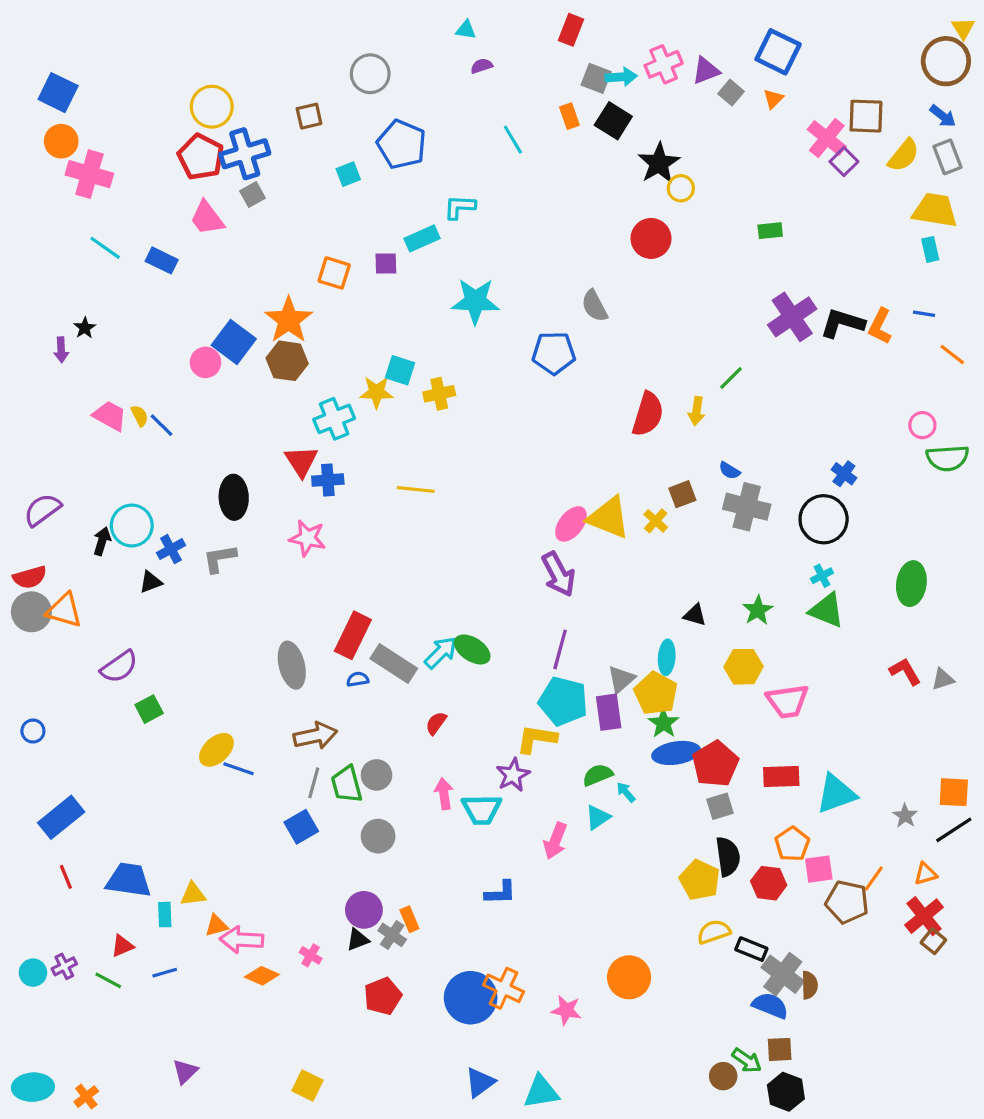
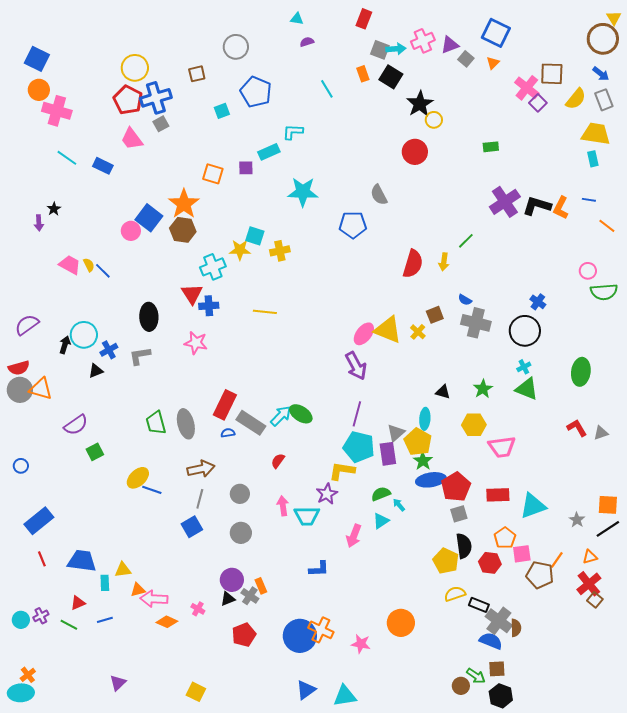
green trapezoid: (347, 784) -> (156, 423), moved
orange cross: (86, 1097) -> (28, 675), moved

